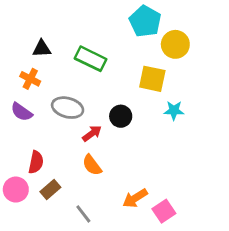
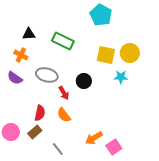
yellow circle: (175, 44) -> (130, 53), moved
red arrow: (92, 133) -> (64, 93), turned 96
red semicircle: (36, 162) -> (40, 113), moved

